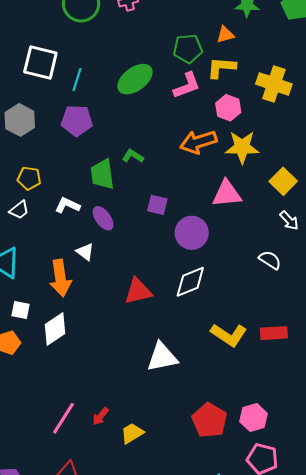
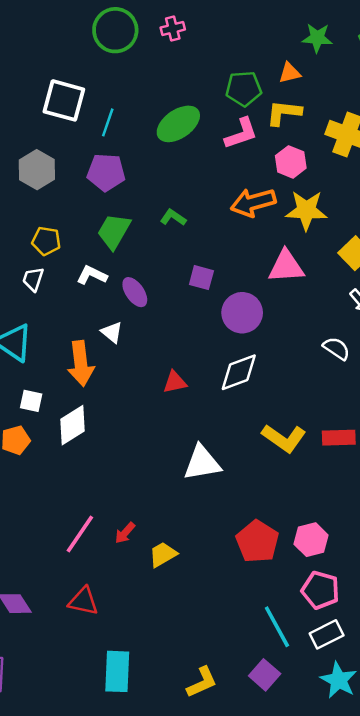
green trapezoid: (102, 174) -> (114, 231), moved, turned 36
white trapezoid: (19, 210) -> (33, 279), turned 145
red triangle: (138, 291) -> (175, 382), size x0.7

